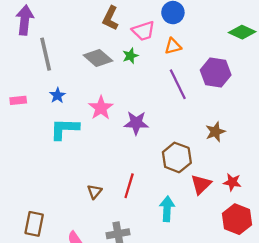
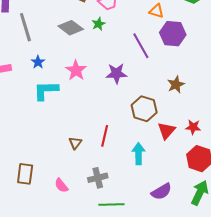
orange triangle: (173, 46) -> (156, 11), moved, turned 35
purple star: (136, 123) -> (116, 73), moved

